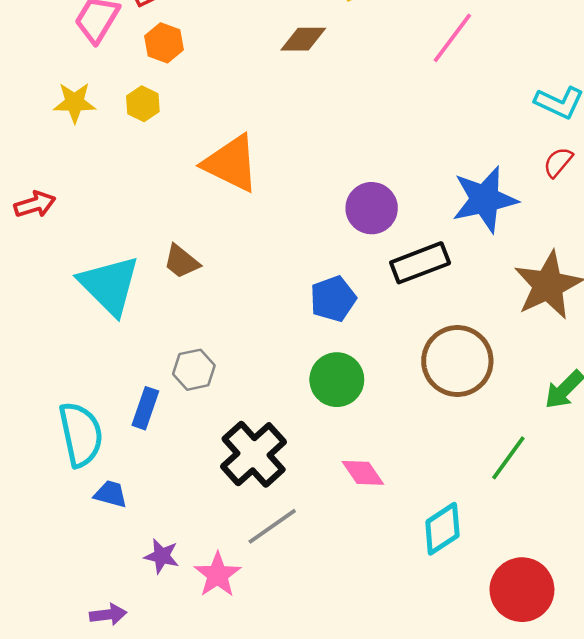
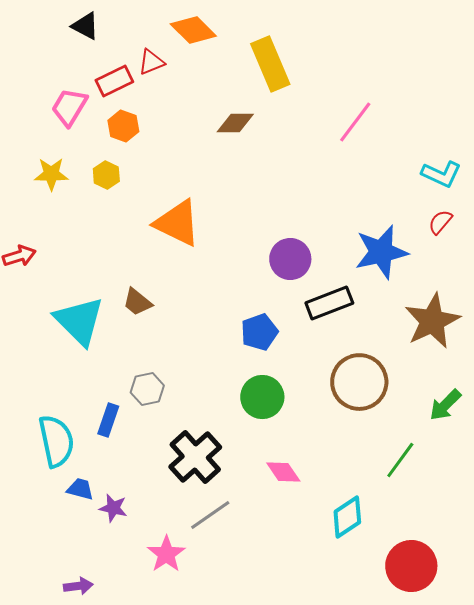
purple star: (162, 556) -> (113, 508), moved

